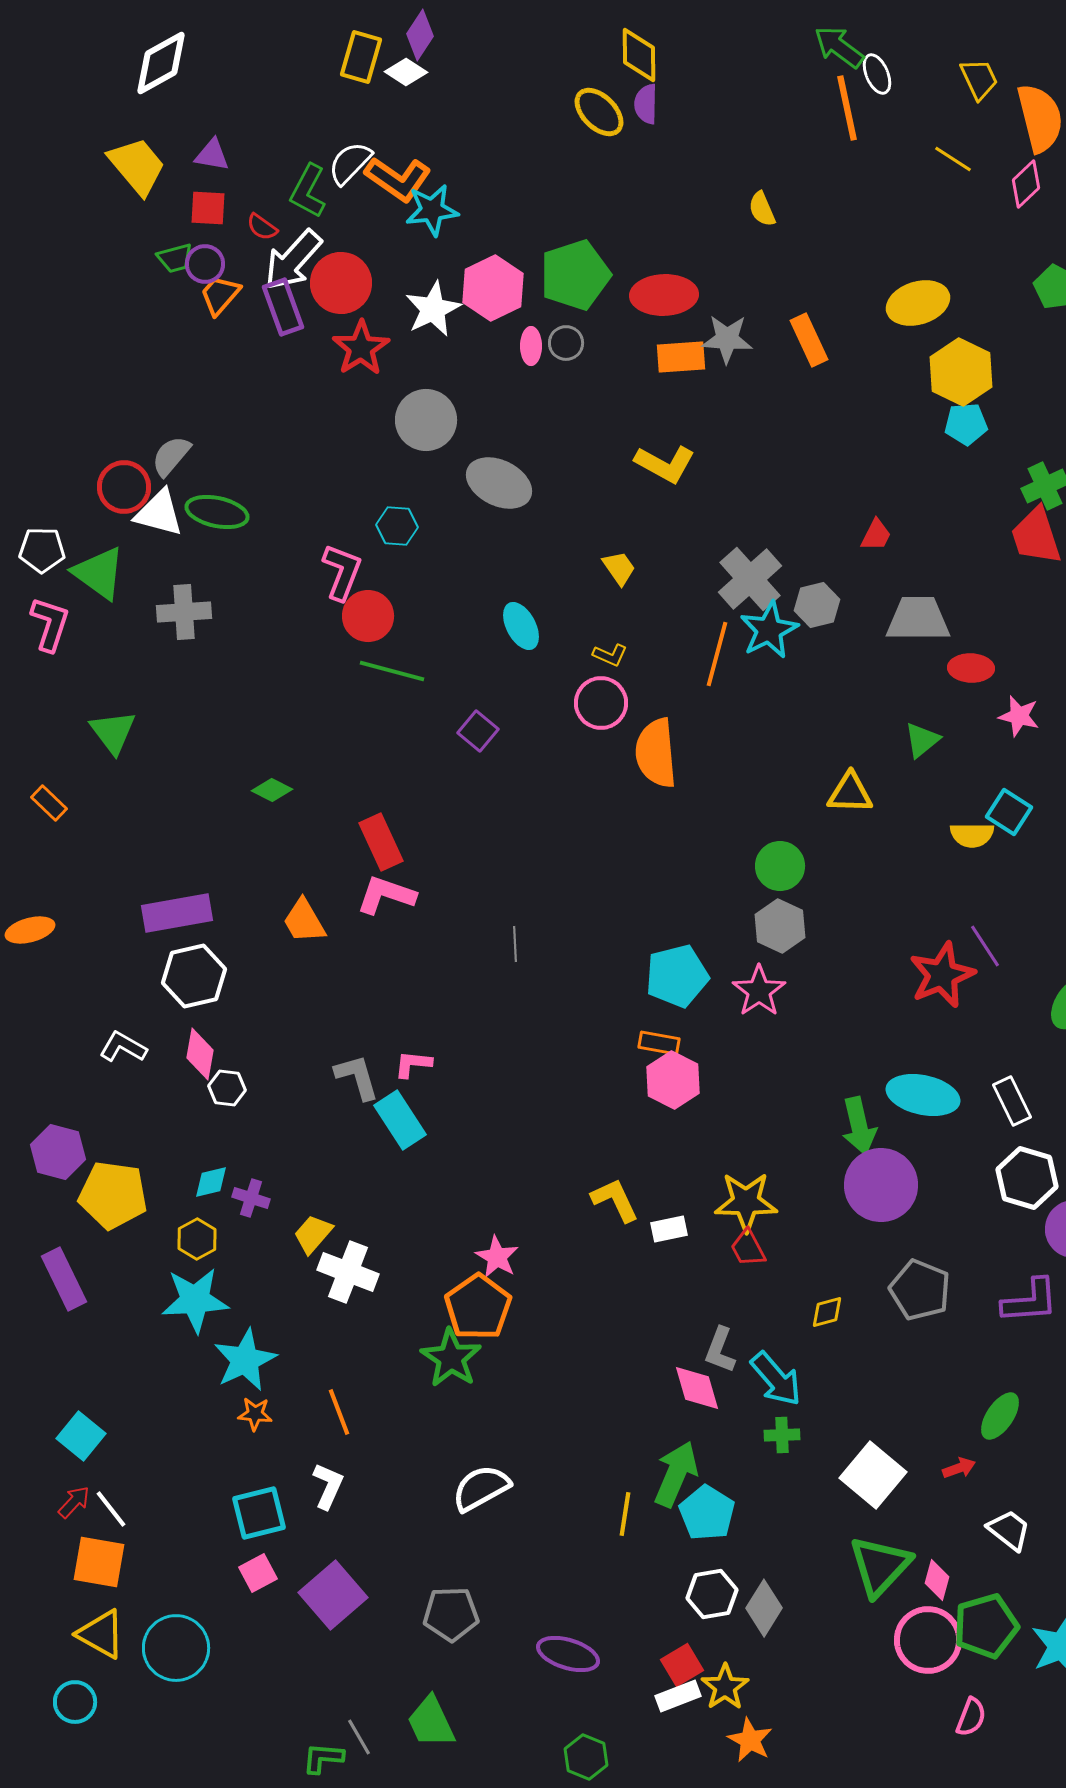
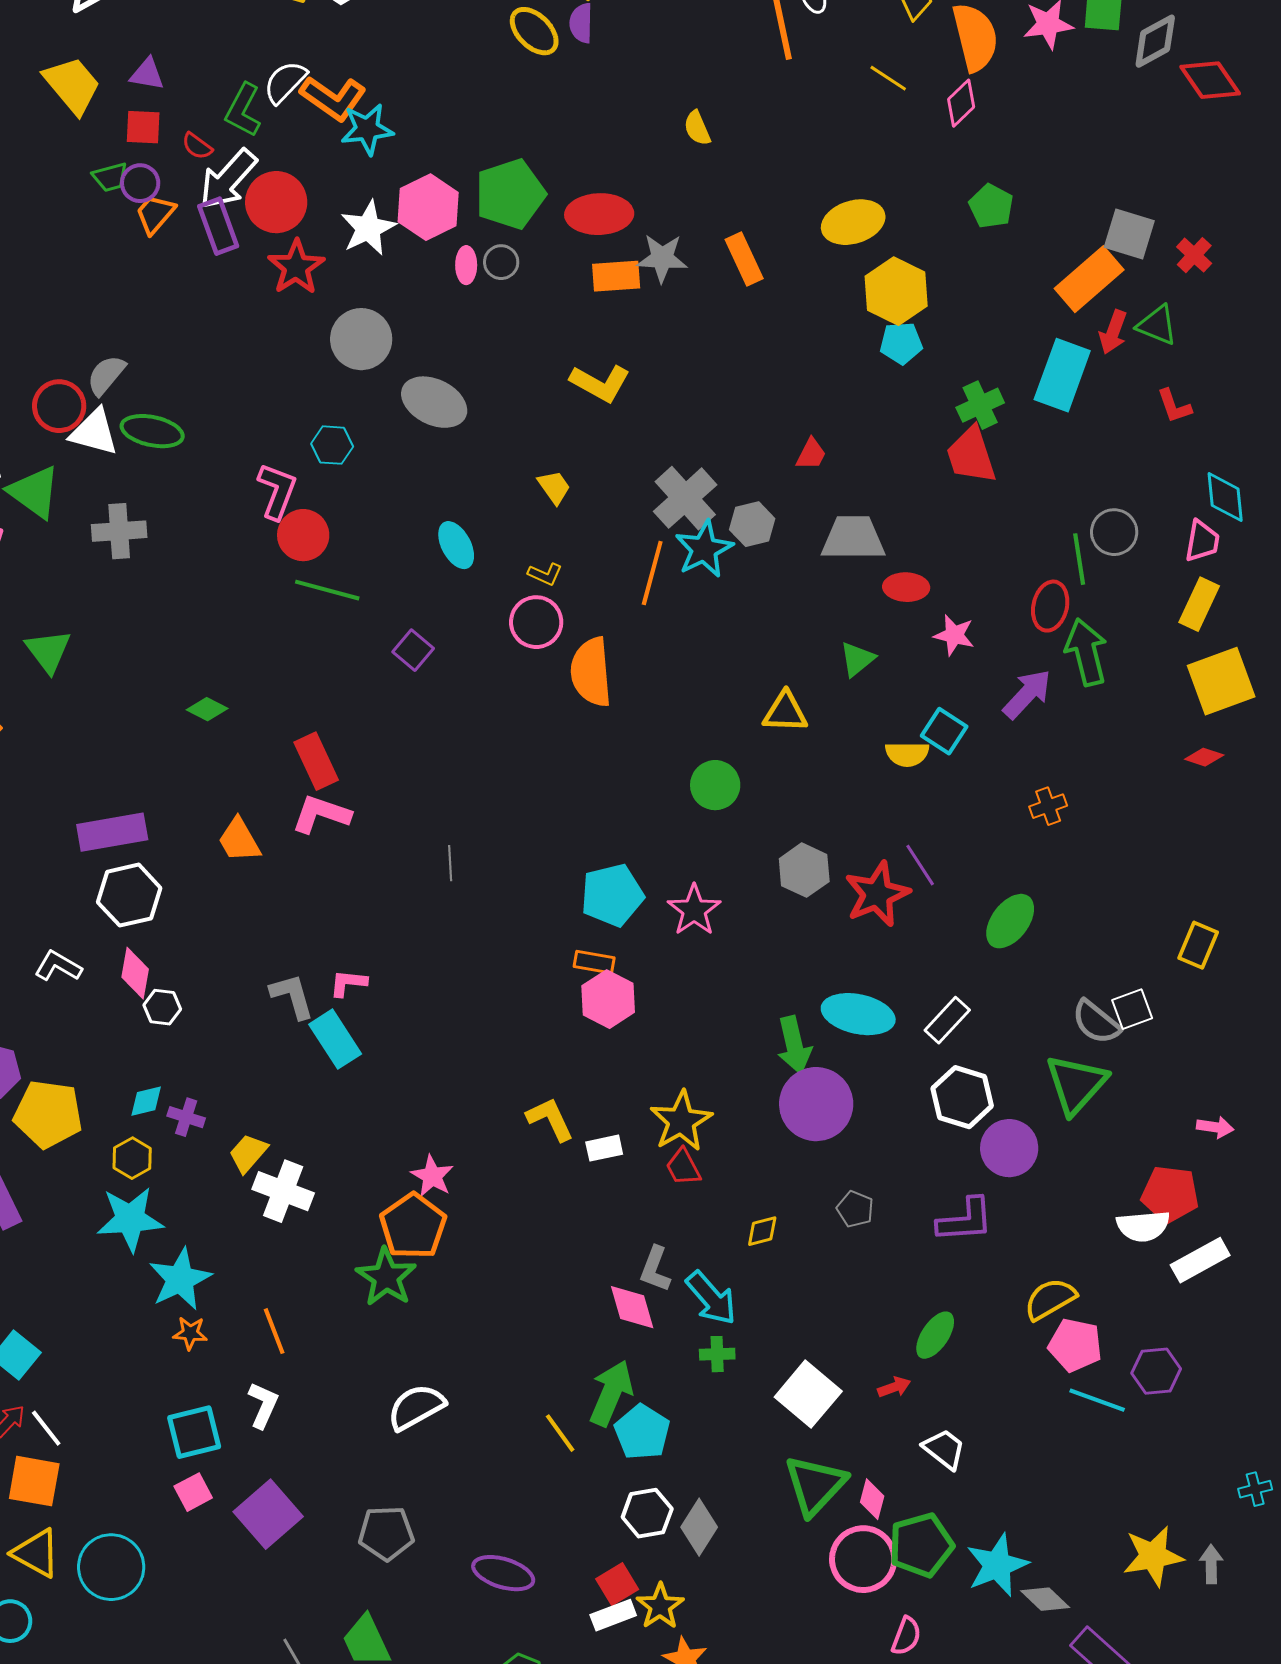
gray hexagon: (780, 926) -> (804, 870), moved
white rectangle: (1012, 1101) -> (947, 1020), turned 69
yellow star: (746, 1202) -> (681, 1121), turned -30
gray pentagon: (920, 1290) -> (855, 1209), size x0.6
yellow line: (625, 1514) -> (560, 1433), turned -45

